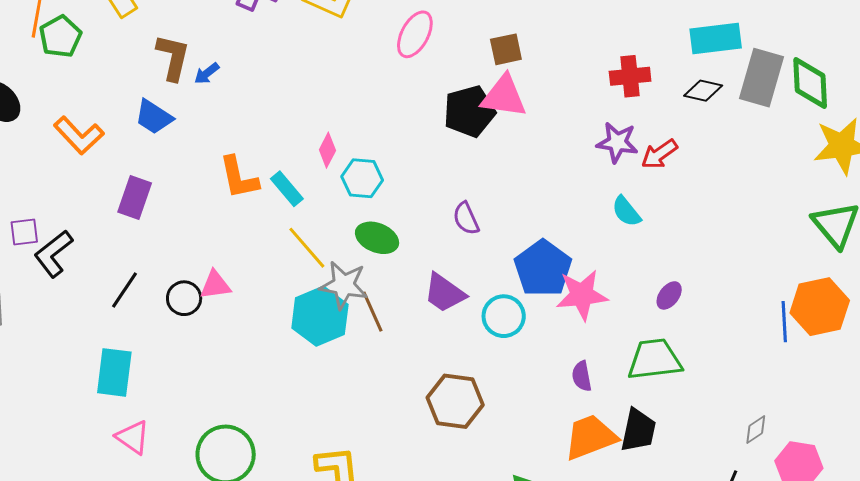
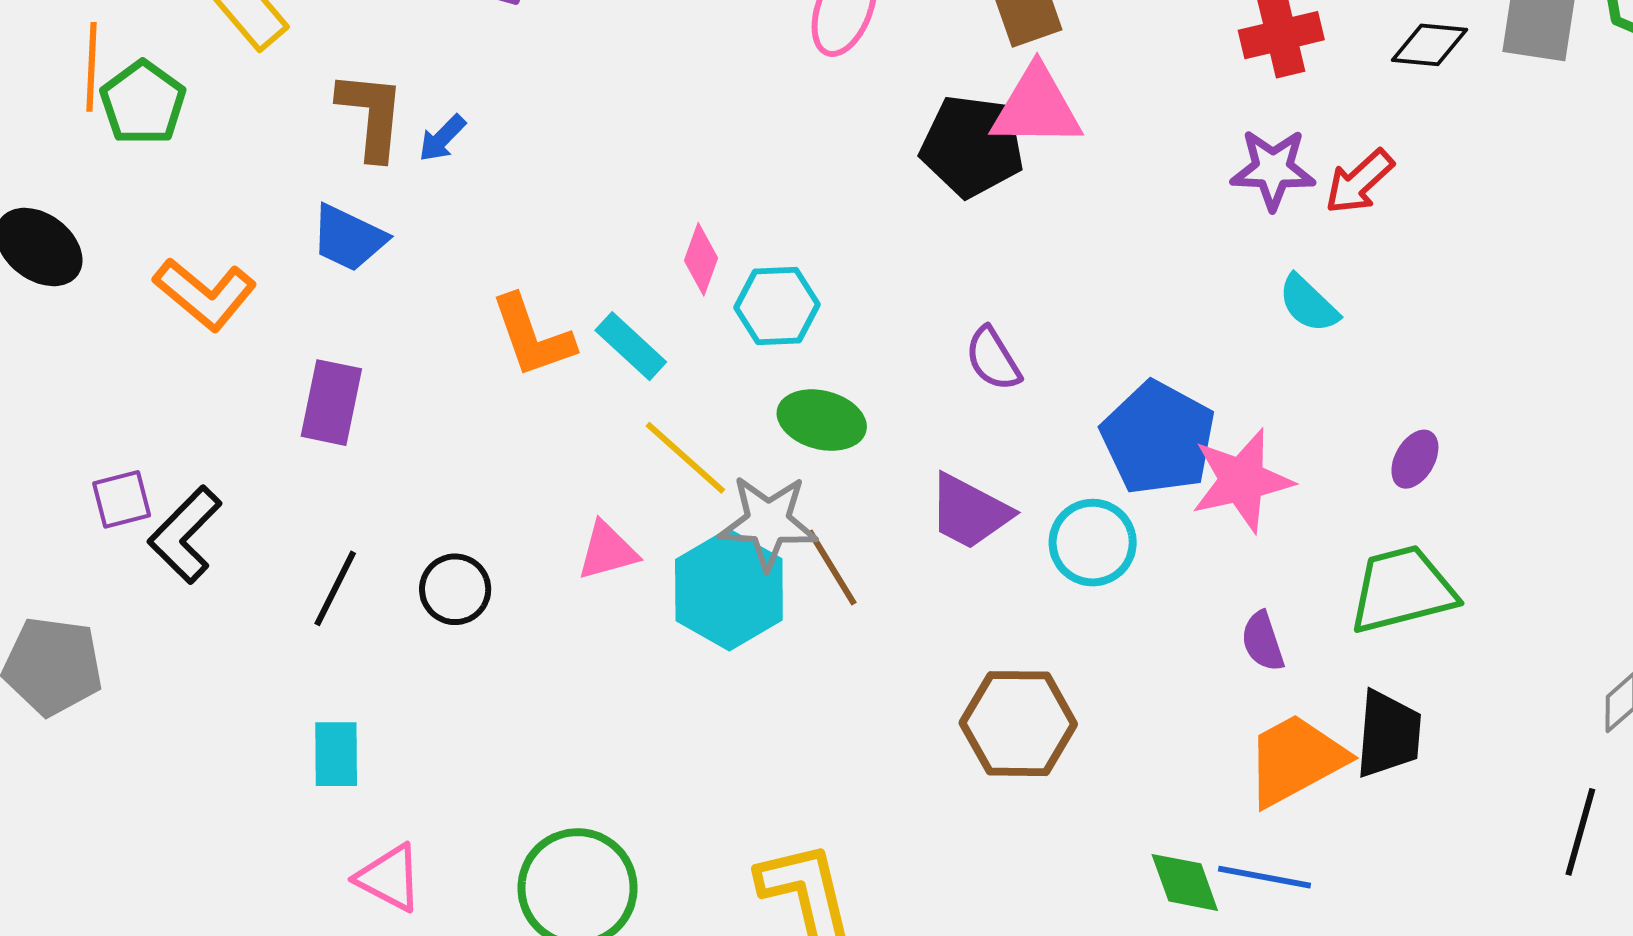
black pentagon: (469, 111) -> (972, 146), turned 30
pink triangle: (215, 285) -> (607, 551), moved
cyan rectangle: (114, 372) -> (336, 754), size x0.7

